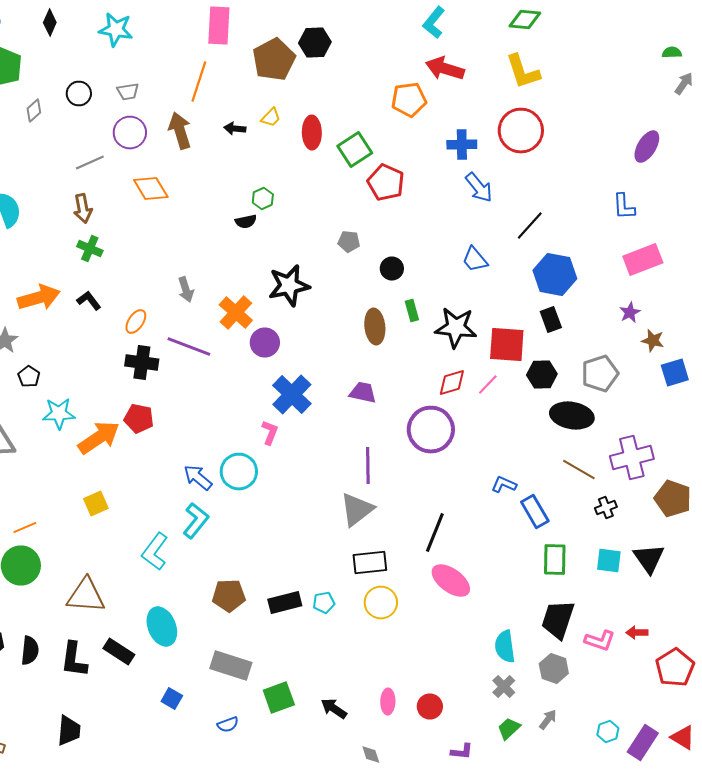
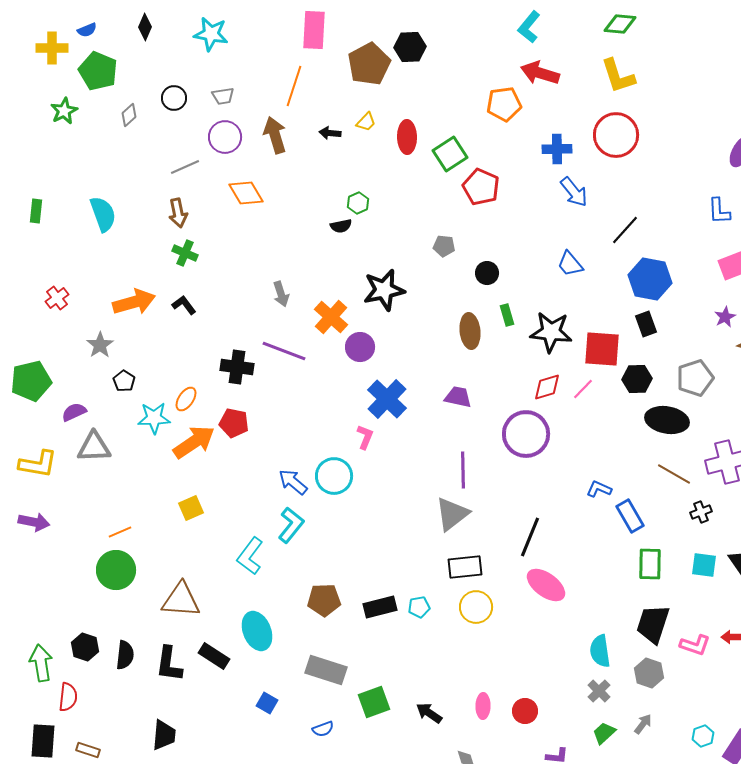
orange ellipse: (136, 322) -> (186, 399), moved

